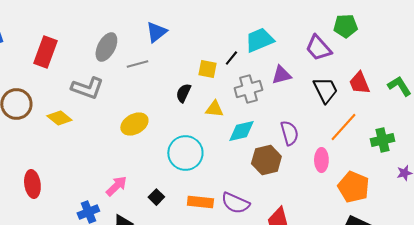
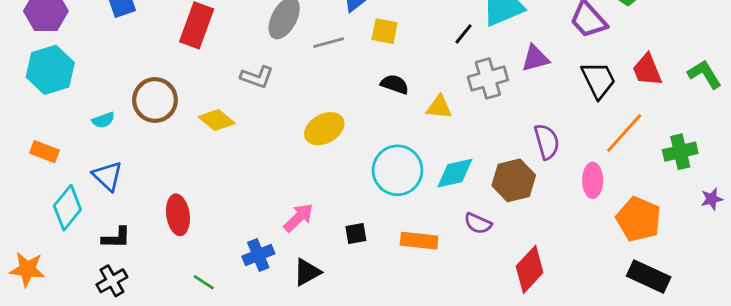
yellow square: (207, 69) -> (385, 31), moved
gray L-shape: (87, 88) -> (257, 77), size x0.7
black semicircle: (183, 93) -> (395, 84), turned 84
cyan diamond: (241, 131) -> (455, 173), moved
black square: (156, 197) -> (356, 233), turned 35
purple semicircle: (235, 203) -> (478, 223), moved, size x0.7

